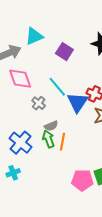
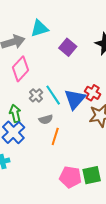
pink diamond: (20, 79) -> (21, 69), turned 55
cyan line: (57, 87) -> (53, 95), moved
green arrow: (48, 139) -> (15, 113), moved

